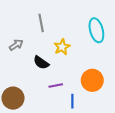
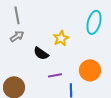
gray line: (41, 23) -> (17, 15), moved
cyan ellipse: (96, 30) -> (94, 22), turned 30

